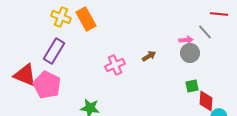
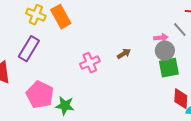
pink pentagon: (47, 85) -> (40, 95), moved
green square: (192, 86) -> (169, 68), moved, size x1.5

